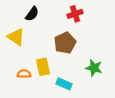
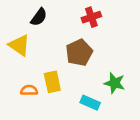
cyan rectangle: (64, 84) -> (90, 103), moved

